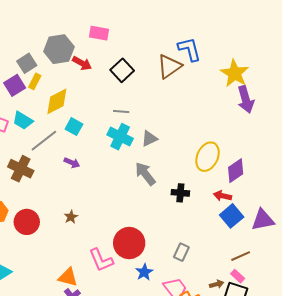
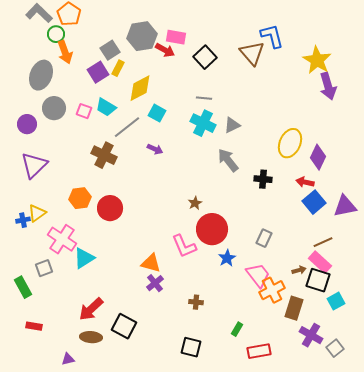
pink rectangle: (99, 33) -> (176, 37), moved
brown triangle: (169, 66) -> (252, 53), turned -36
purple diamond: (236, 171) -> (318, 157), turned -30
brown star: (71, 217) -> (195, 203), moved
pink rectangle: (238, 276) -> (320, 262), size x1.6

